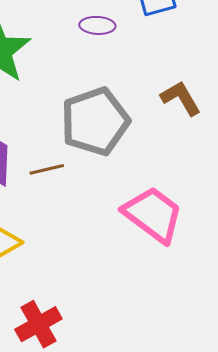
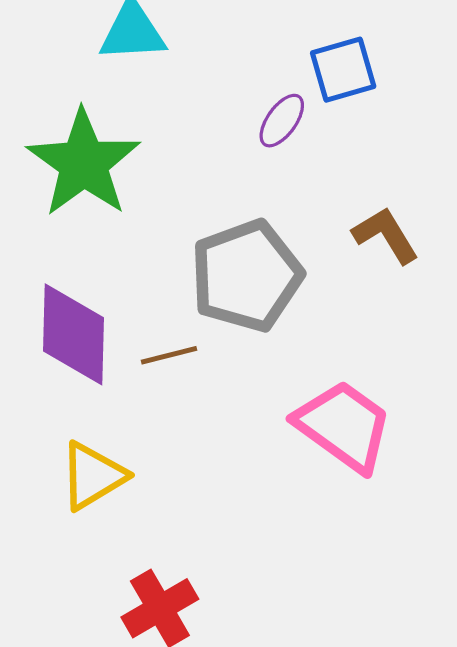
purple ellipse: (97, 25) -> (282, 121), moved, turned -56

